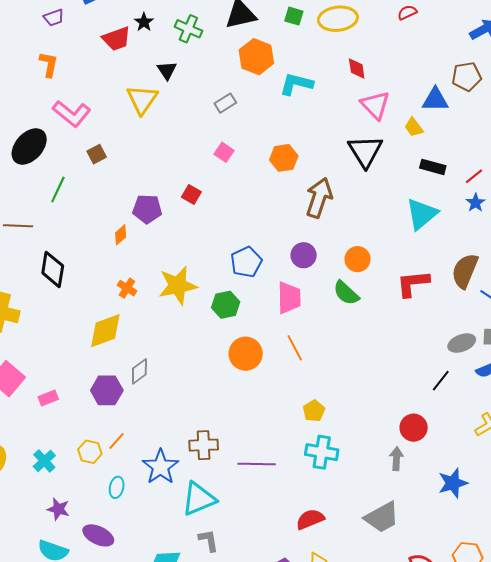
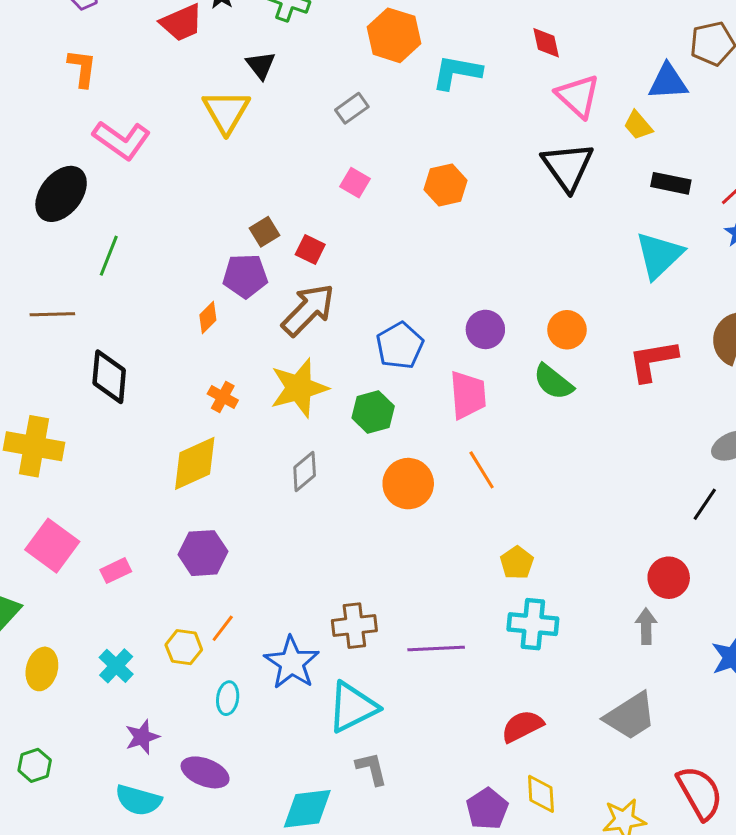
brown square: (97, 154) -> (264, 232), moved
brown arrow: (319, 198) -> (308, 310), moved, turned 30
gray diamond: (139, 371) -> (305, 471), moved
purple star: (58, 509) -> (142, 737), turned -30

